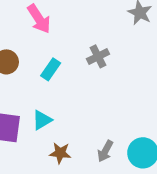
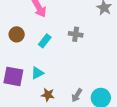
gray cross: (98, 56) -> (76, 34), turned 32

